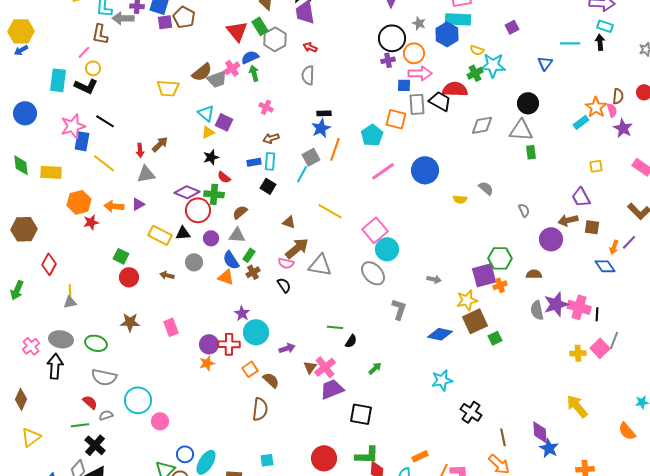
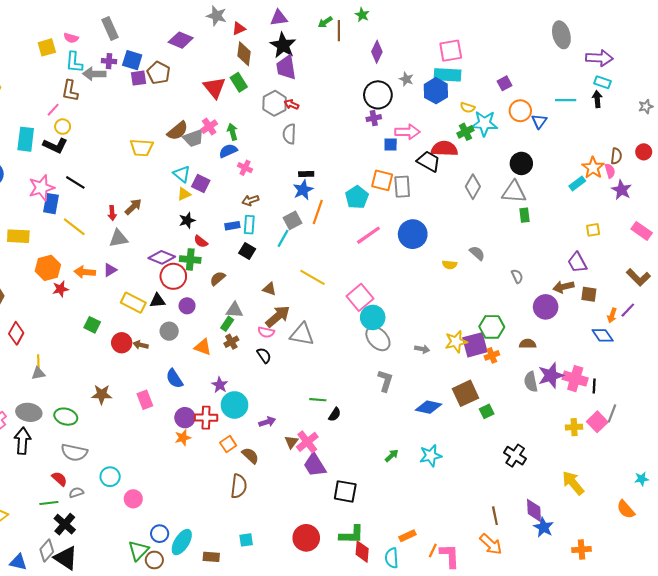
gray hexagon: (275, 39) -> (275, 103), moved
orange circle: (414, 53) -> (520, 111), moved
blue semicircle: (250, 57) -> (228, 151), moved
gray rectangle: (417, 104) -> (402, 187), moved
gray diamond: (482, 125) -> (473, 187), turned -50
gray triangle: (237, 235) -> (234, 310), moved
blue semicircle: (231, 260) -> (174, 379), moved
gray ellipse: (373, 273) -> (378, 339), moved
red circle: (129, 277) -> (122, 343), moved
yellow star: (467, 300) -> (456, 342), moved
green arrow: (375, 368) -> (392, 456), moved
purple trapezoid: (332, 389) -> (315, 465), turned -100
cyan circle: (138, 400) -> (110, 477), size x0.7
black cross: (471, 412) -> (515, 456), moved

